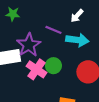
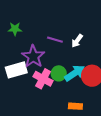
white arrow: (77, 16) -> (77, 41), moved
cyan arrow: (77, 40) -> (75, 73), moved, turned -35

